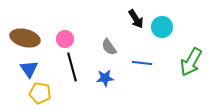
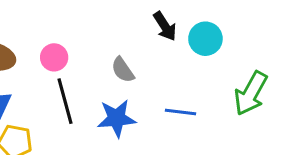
blue line: (142, 63) -> (180, 112), moved
blue star: (105, 78) -> (117, 118), size x1.4

